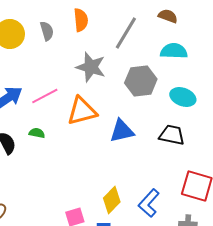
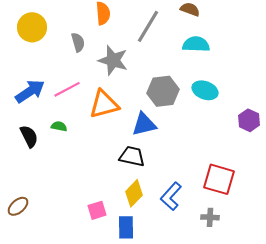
gray semicircle: (47, 31) -> (78, 42), moved
gray hexagon: (141, 81) -> (163, 91), moved
black trapezoid: (172, 135) -> (132, 156), moved

